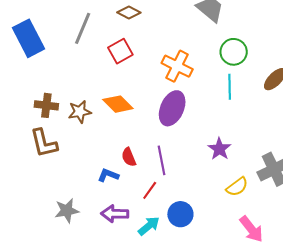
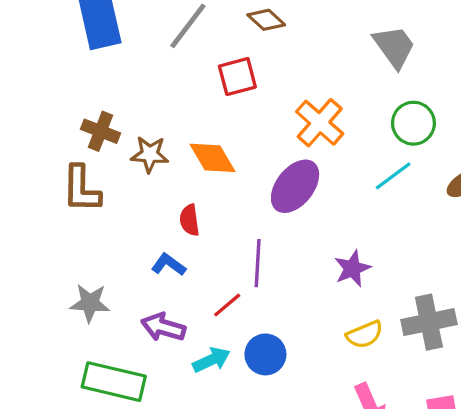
cyan line: (230, 87) -> (393, 176), turned 40
red semicircle: (129, 157) -> (189, 220), moved

